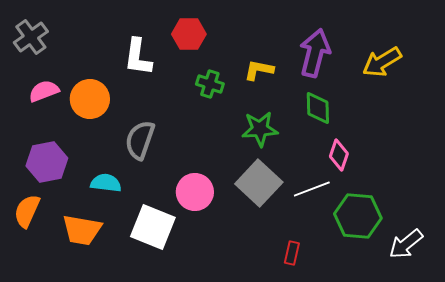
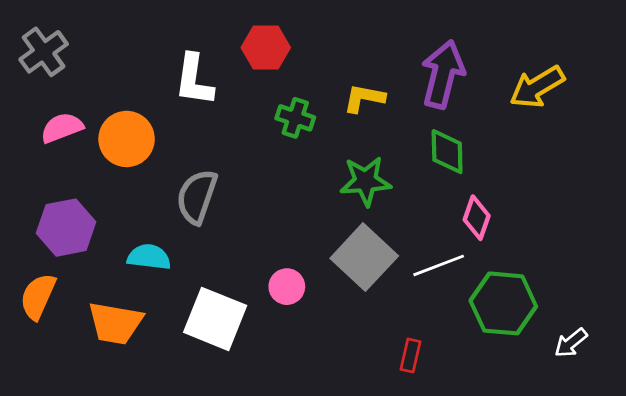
pink circle: (195, 192) -> (287, 287), moved, size x0.7
white arrow: (406, 244) -> (571, 343), size x0.7

